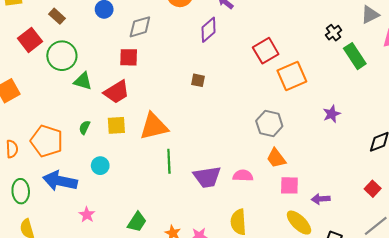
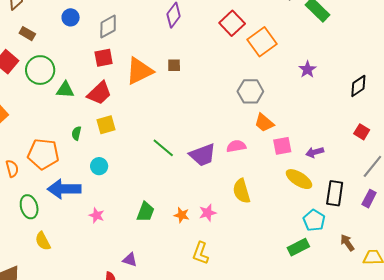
orange triangle: (154, 126) -> (139, 71), moved
green line: (169, 161) -> (163, 148), turned -35

